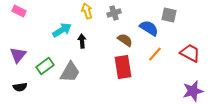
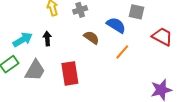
cyan arrow: (62, 30) -> (23, 40), moved
red trapezoid: (190, 53) -> (162, 36), moved
red rectangle: (123, 67) -> (70, 73), moved

